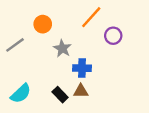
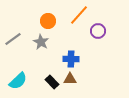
orange circle: (43, 24) -> (48, 21), moved
gray star: (62, 48) -> (41, 42), moved

